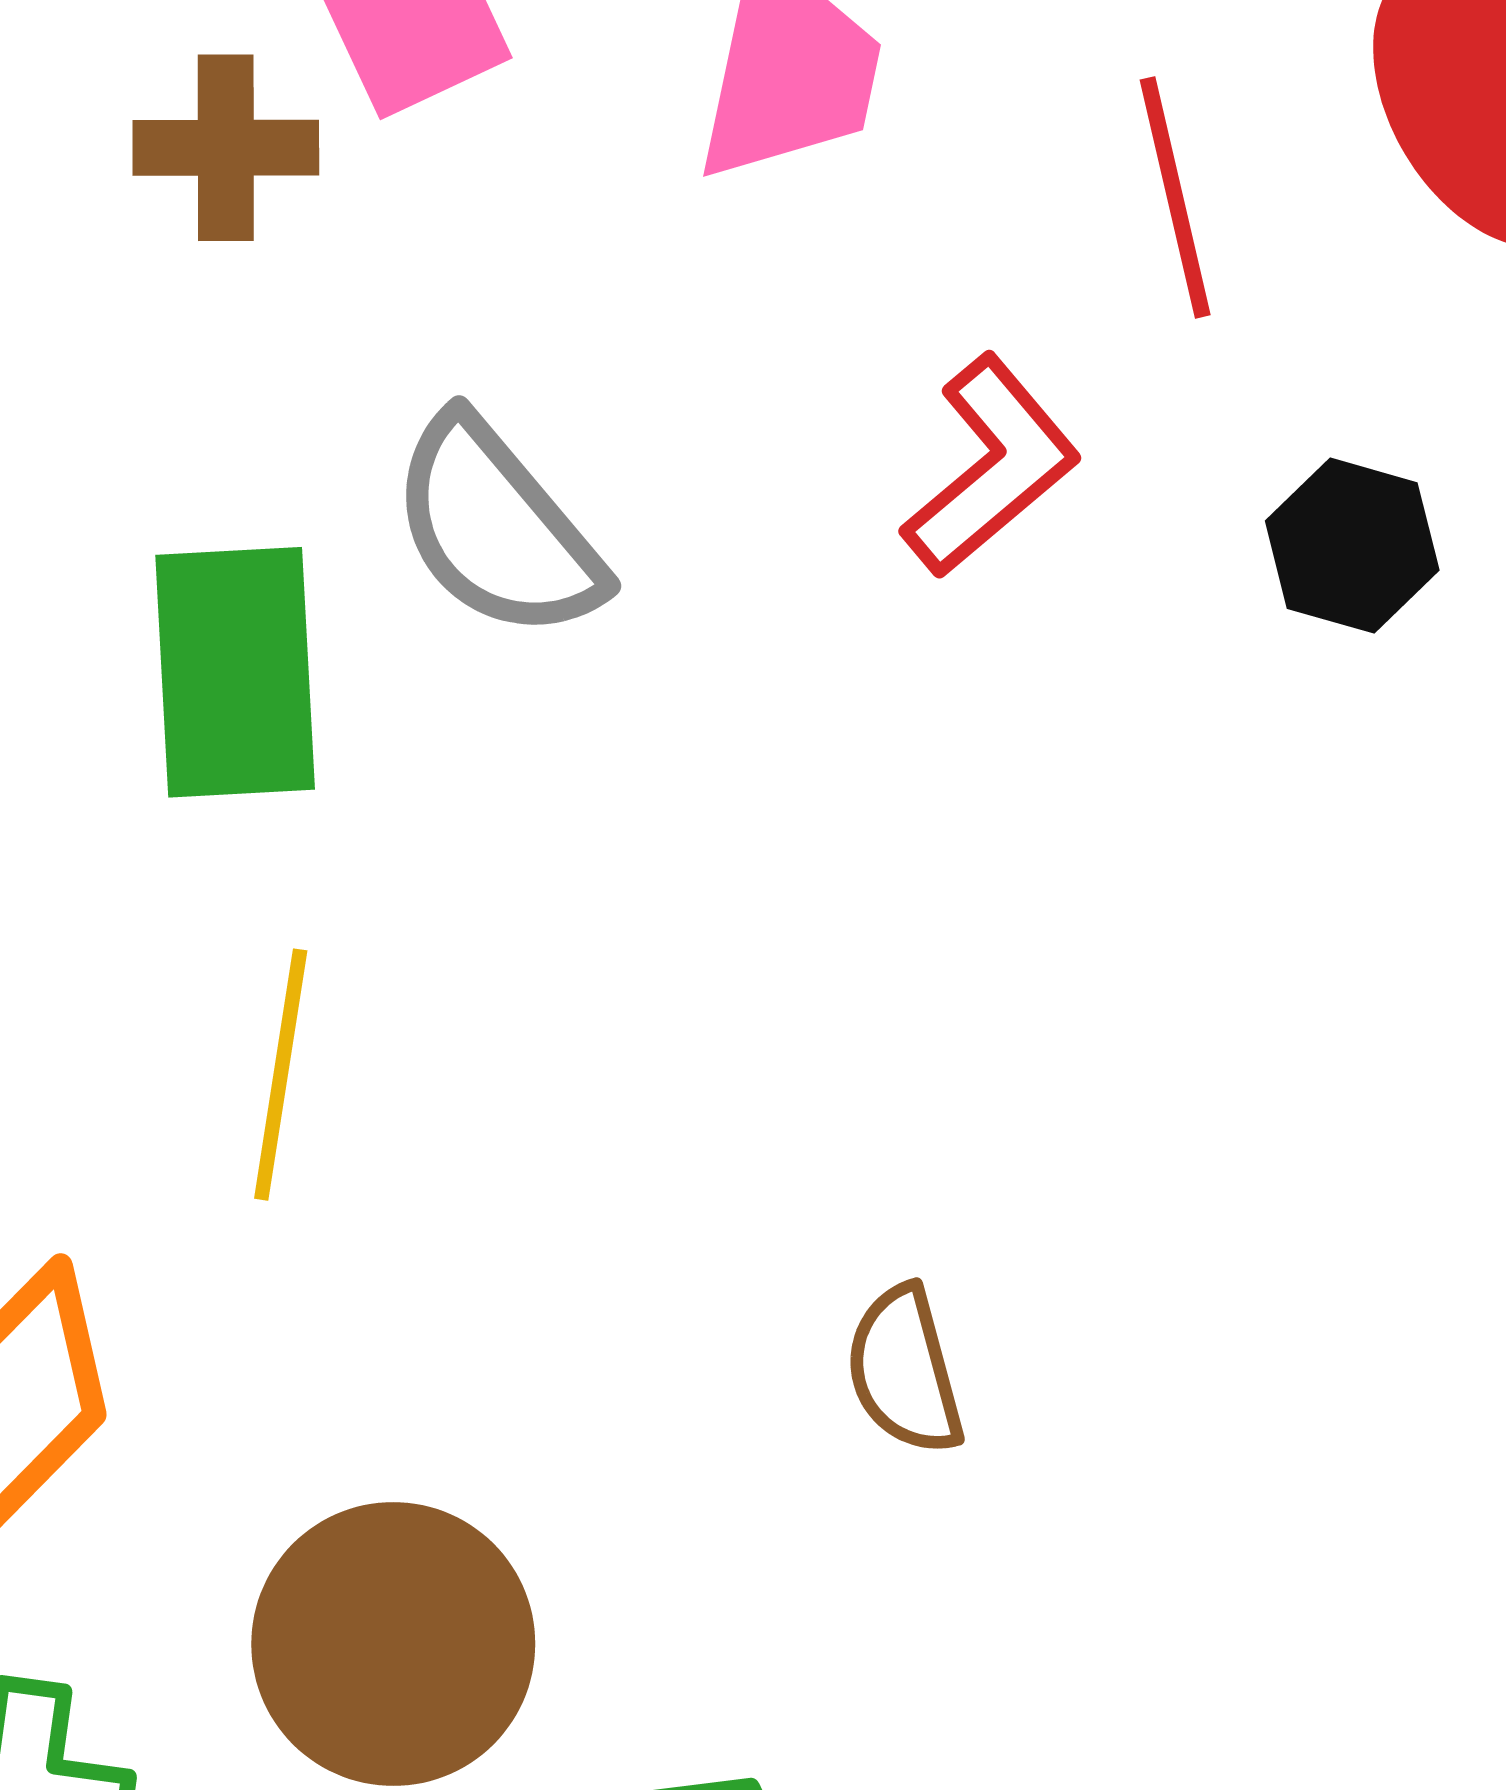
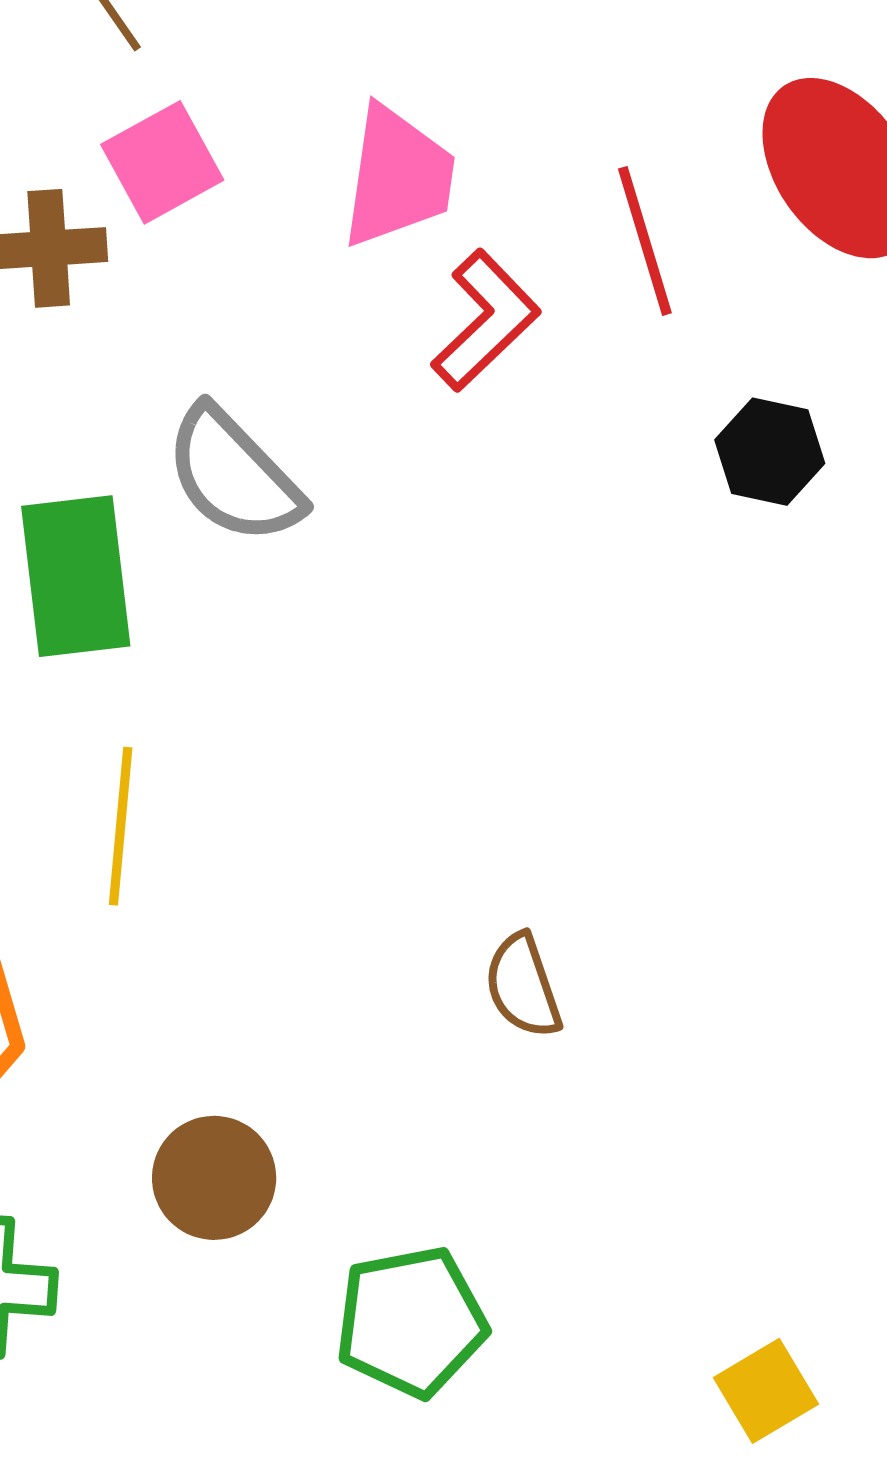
red L-shape: (991, 467) -> (486, 320), moved
brown circle: (393, 1644) -> (214, 1178), size x0.7

